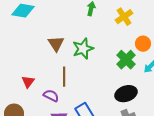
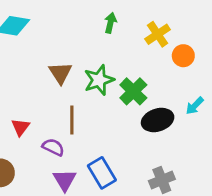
orange circle: (143, 44) -> (183, 56), moved
green cross: (126, 60) -> (133, 91), moved
black ellipse: (126, 94) -> (158, 120), moved

